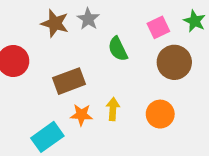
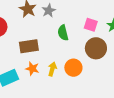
pink square: (158, 27) -> (91, 25), turned 32
orange circle: (160, 114) -> (73, 68), moved

